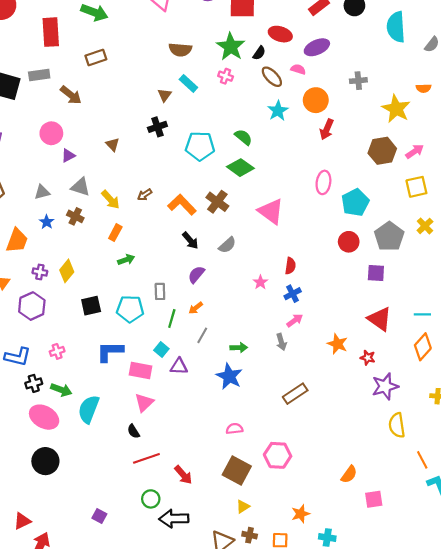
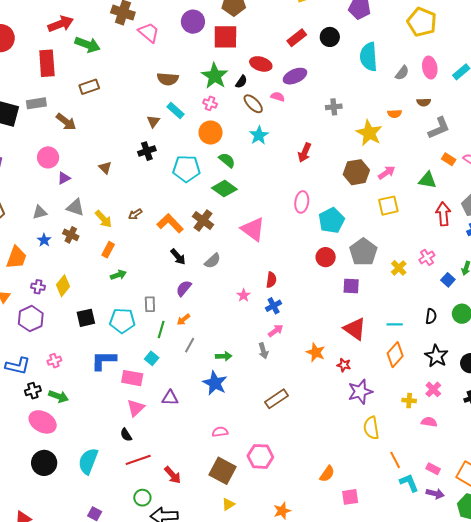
orange circle: (316, 100) -> (211, 133), moved
yellow cross: (425, 226) -> (399, 268), moved
purple triangle: (179, 366) -> (170, 398), moved
cyan semicircle: (89, 409) -> (88, 461), moved

